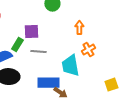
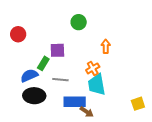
orange cross: (88, 50) -> (93, 68), moved
gray line: (38, 52) -> (60, 80), moved

